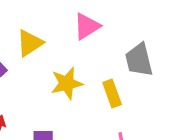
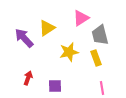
gray trapezoid: (139, 60) -> (100, 35), moved

